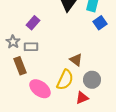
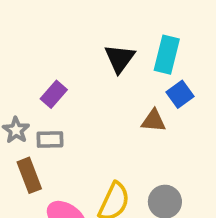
brown triangle: (76, 60) -> (154, 121), moved, turned -32

